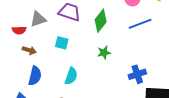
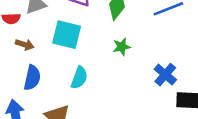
cyan square: (62, 43) -> (67, 35), size x1.6
blue cross: (137, 74) -> (165, 75), turned -30

